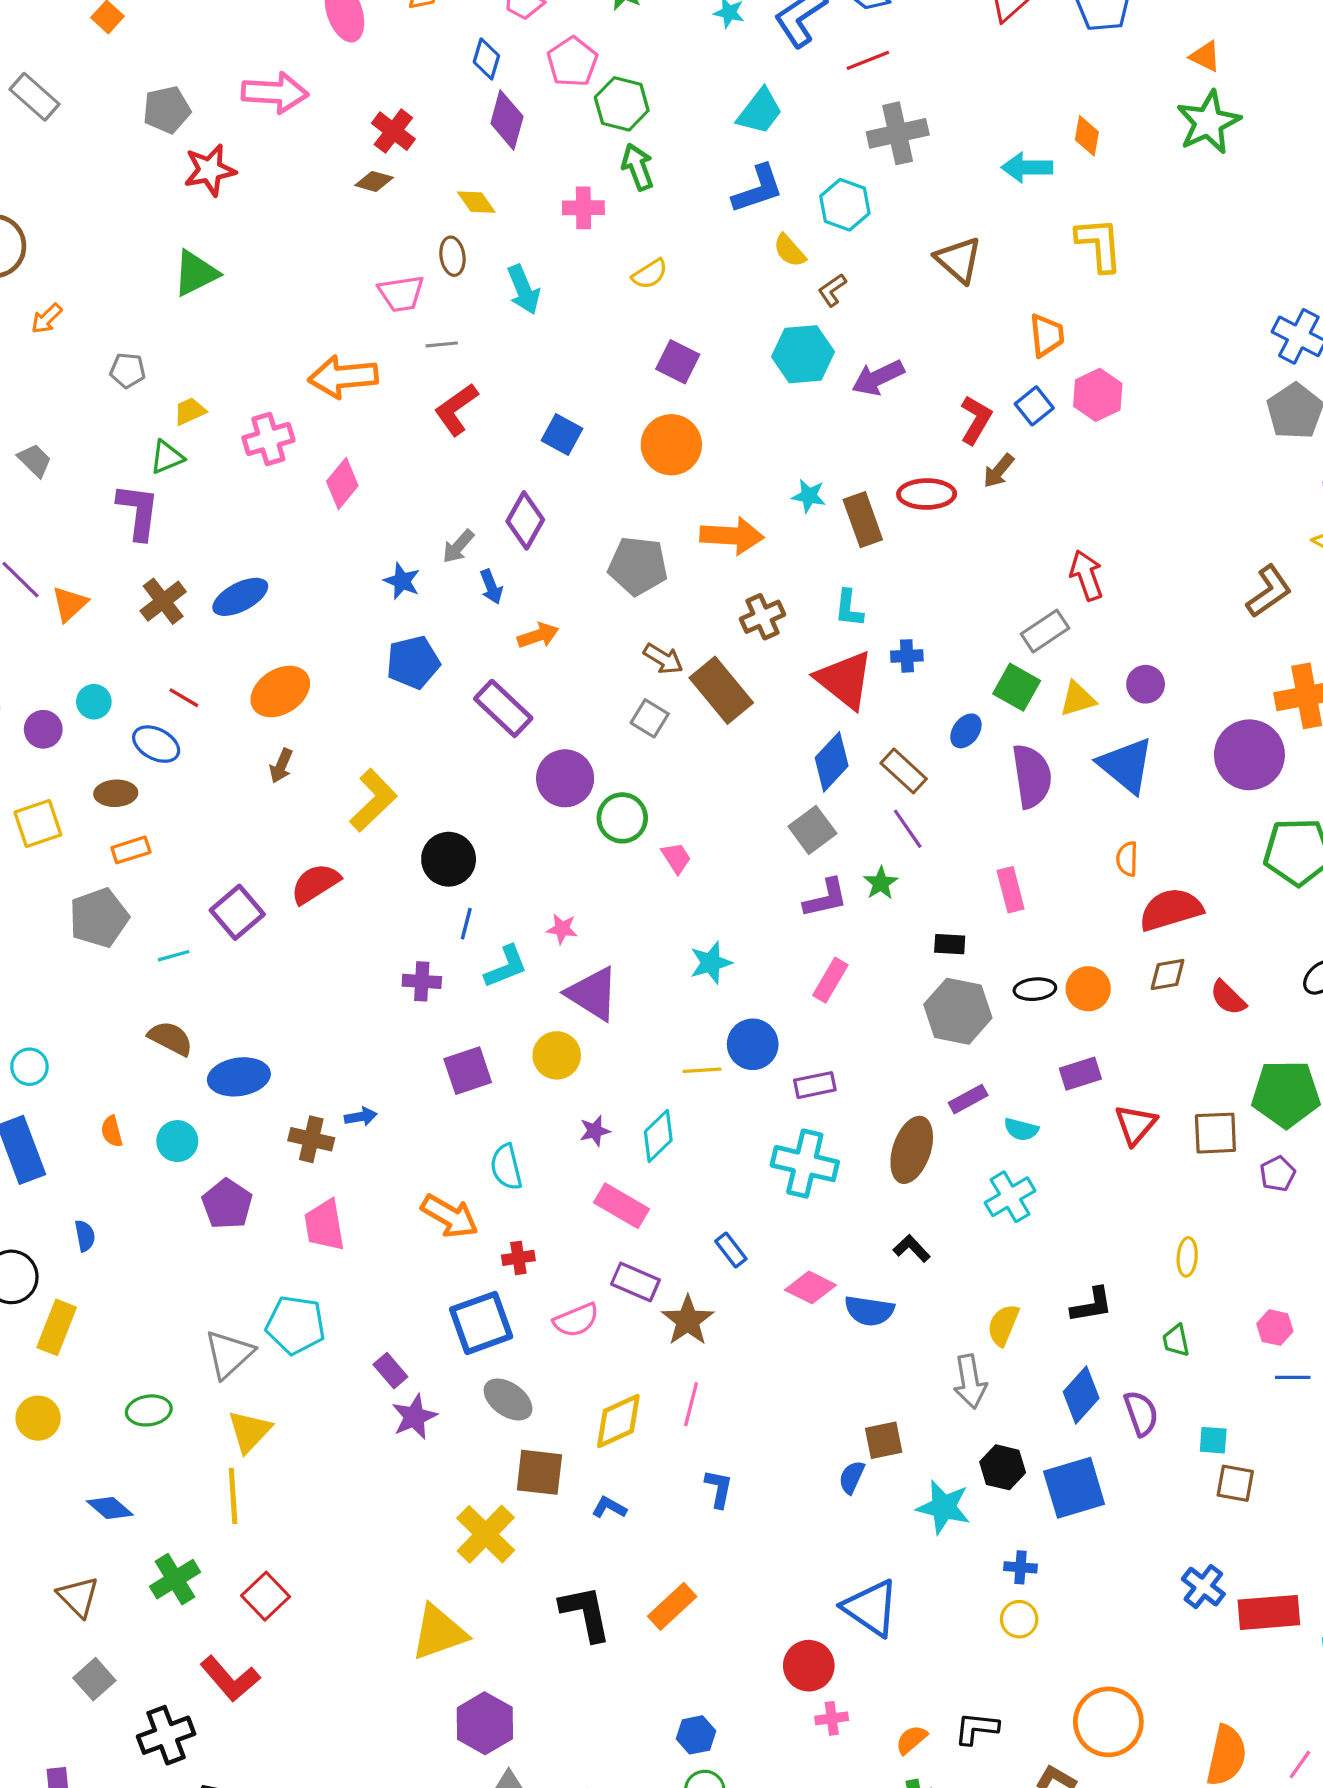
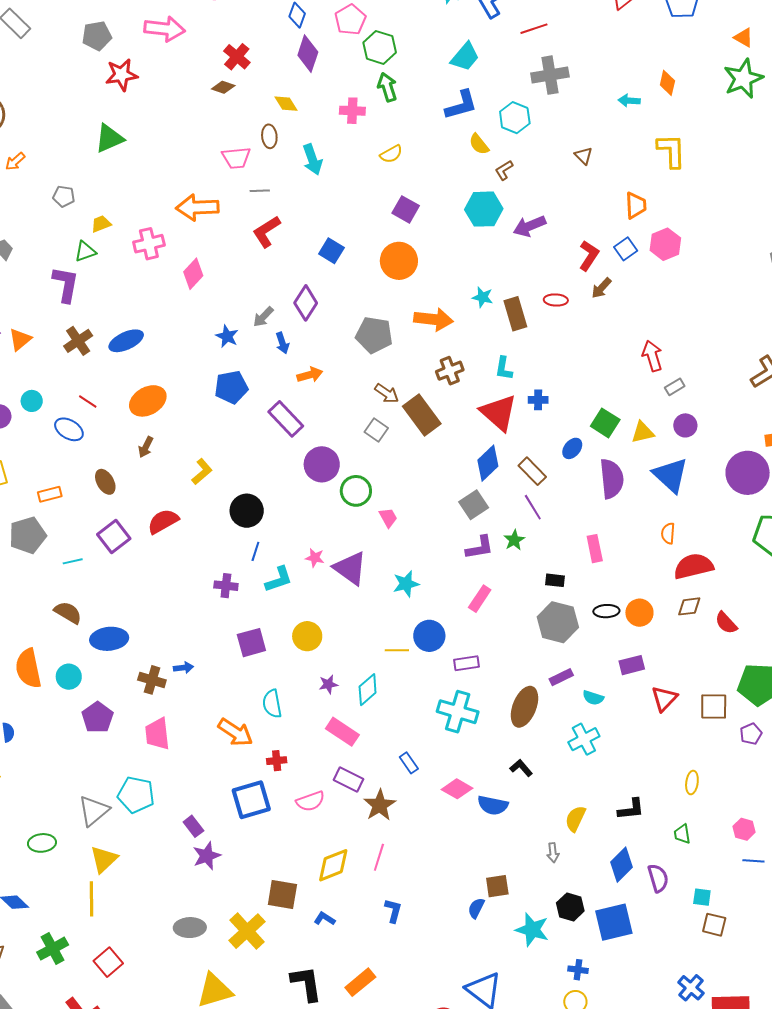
cyan arrow: (1027, 168) -> (629, 101), size x0.7
brown triangle: (959, 260) -> (584, 156), size x0.6
red ellipse: (927, 494) -> (556, 300), size x0.7
gray rectangle: (1045, 631) -> (675, 387), moved, size x0.7
brown ellipse: (116, 793) -> (105, 482), moved, turned 60
yellow L-shape: (373, 800) -> (202, 472), size x0.7
purple triangle: (593, 994) -> (350, 568), moved
orange semicircle: (112, 1131) -> (28, 668), size x2.0
gray arrow: (970, 1382) -> (553, 853), size x0.6
gray ellipse: (508, 1399) -> (190, 928), moved, turned -40

